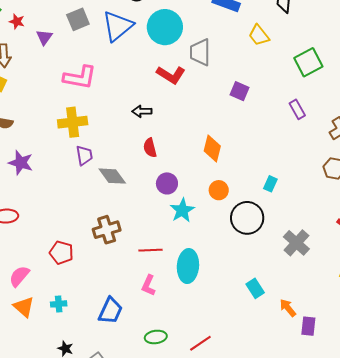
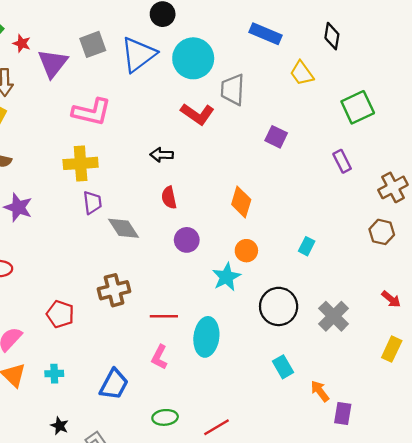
purple triangle: (44, 37) -> (53, 63), size x1.6
cyan star: (182, 210) -> (226, 277), moved
black circle: (247, 218) -> (279, 306), moved

